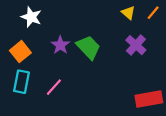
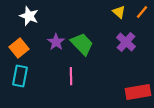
pink line: (54, 87) -> (71, 76), moved, turned -42

